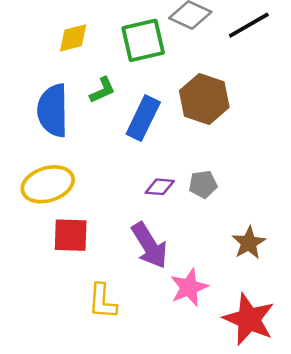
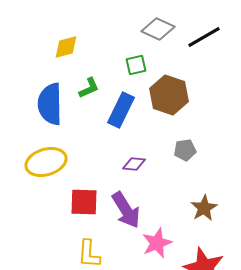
green square: (143, 40) -> (136, 65), moved, size x0.6
gray pentagon: (203, 184) -> (185, 150), moved
red square: (71, 235) -> (84, 202), moved

